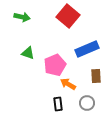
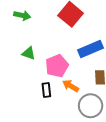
gray circle: (87, 103) -> (91, 106), size x1.5
black rectangle: (58, 104) -> (46, 90), moved

